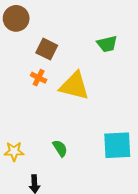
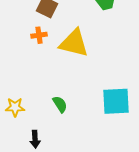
orange cross: (39, 78) -> (39, 35), turned -35

